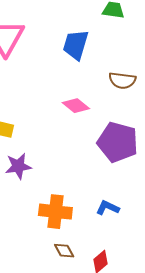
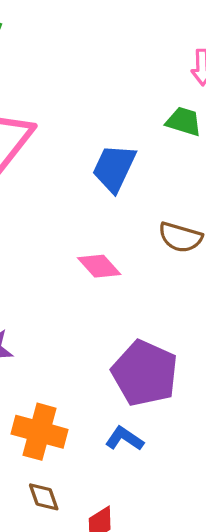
purple pentagon: (118, 142) -> (145, 373), moved

